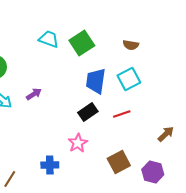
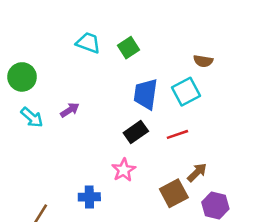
green square: (82, 43) -> (129, 48), size x0.7
brown semicircle: (131, 45) -> (203, 61), moved
brown arrow: (166, 134) -> (197, 172), moved

